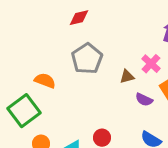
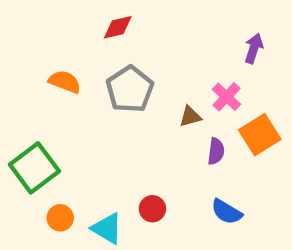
orange semicircle: (45, 81) -> (65, 82), moved
purple semicircle: (144, 100) -> (216, 151), turned -108

